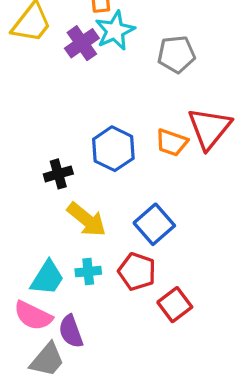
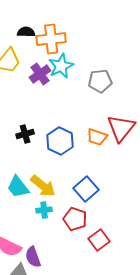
black cross: (58, 174) -> (25, 134), moved
cyan cross: (88, 272) -> (44, 210), moved
cyan trapezoid: (47, 278) -> (18, 187), moved, turned 110

